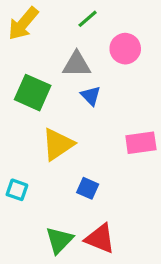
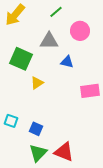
blue triangle: (91, 96) -> (67, 62), moved, turned -32
yellow triangle: (58, 144) -> (37, 83), moved, size x0.6
blue square: (88, 188) -> (36, 129), moved

